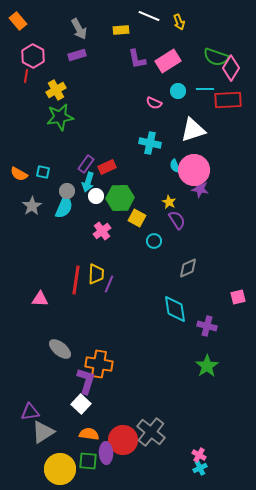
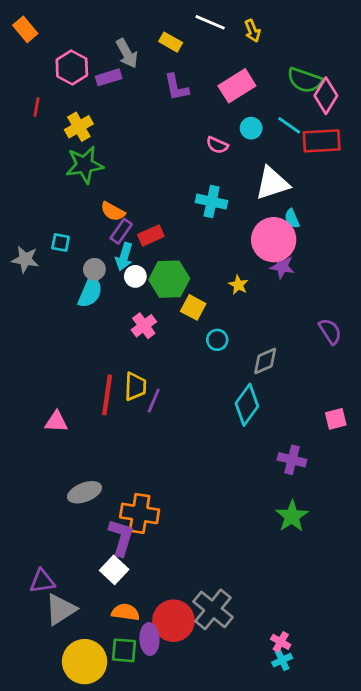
gray arrow: (79, 29) -> (127, 53), moved
yellow rectangle: (121, 30) -> (171, 42), turned 35
pink hexagon: (33, 56) -> (72, 67), moved
purple L-shape: (137, 59) -> (176, 87), moved
cyan line: (205, 89) -> (289, 125), turned 36
cyan semicircle: (175, 166) -> (292, 218), moved
orange semicircle: (19, 174) -> (113, 211), moved
gray star: (32, 206) -> (25, 259), moved, turned -30
purple semicircle: (177, 220) -> (330, 331), moved
gray diamond: (188, 268) -> (265, 361), moved
cyan diamond: (175, 309) -> (247, 405), moved, turned 44
gray ellipse: (60, 349) -> (85, 492), turned -60

